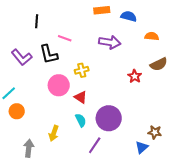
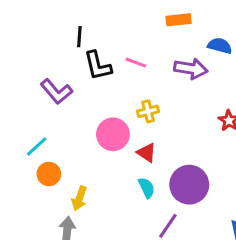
blue semicircle: (129, 16) -> (220, 46), moved
pink line: (65, 38) -> (136, 63), moved
black L-shape: (49, 54) -> (98, 66), moved
yellow arrow: (54, 133) -> (79, 198), moved

